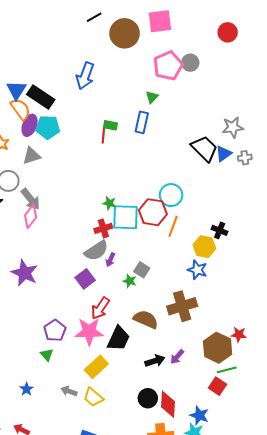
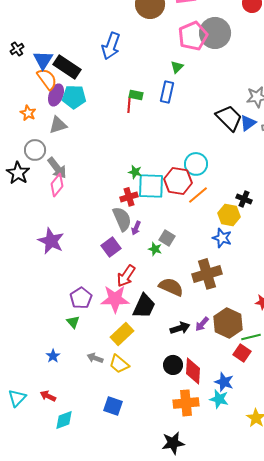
gray circle: (190, 63) -> (215, 33), size x1.8
orange line: (173, 226) -> (198, 195), turned 30
gray semicircle: (96, 251) -> (122, 219), turned -80
brown hexagon: (218, 348) -> (228, 323), moved

